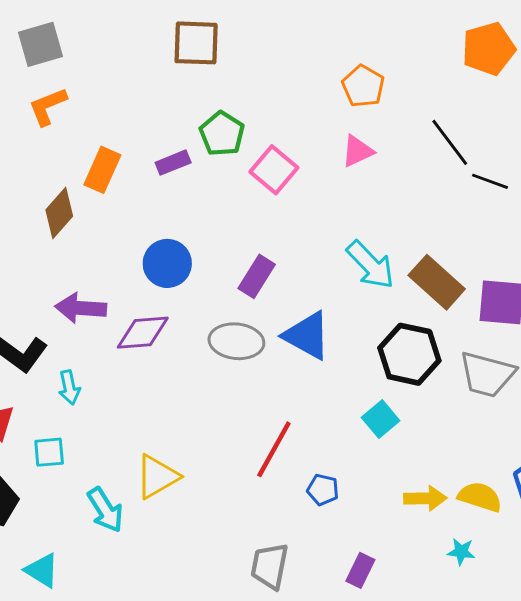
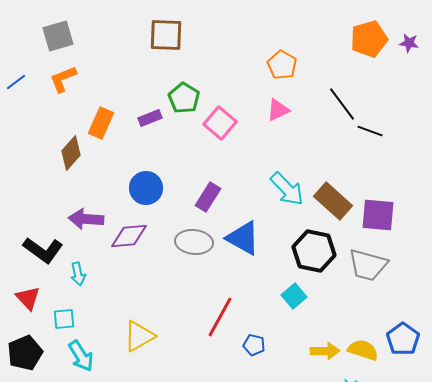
cyan arrow: (105, 510) -> (81, 356), moved

